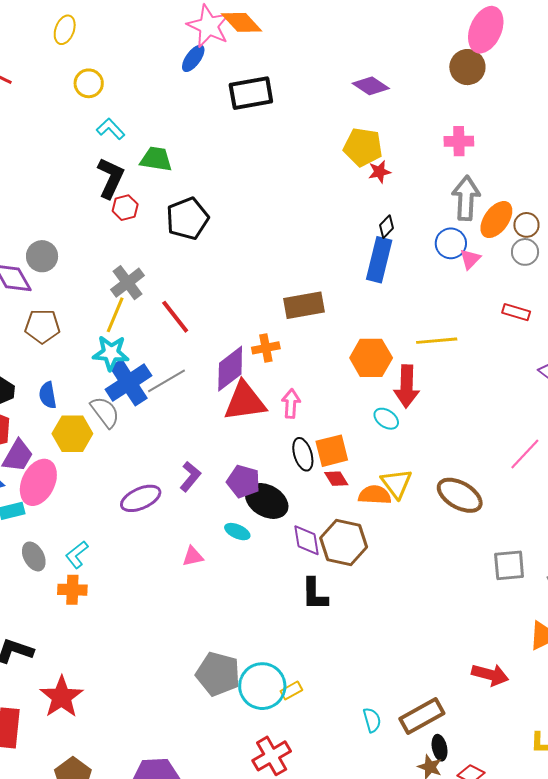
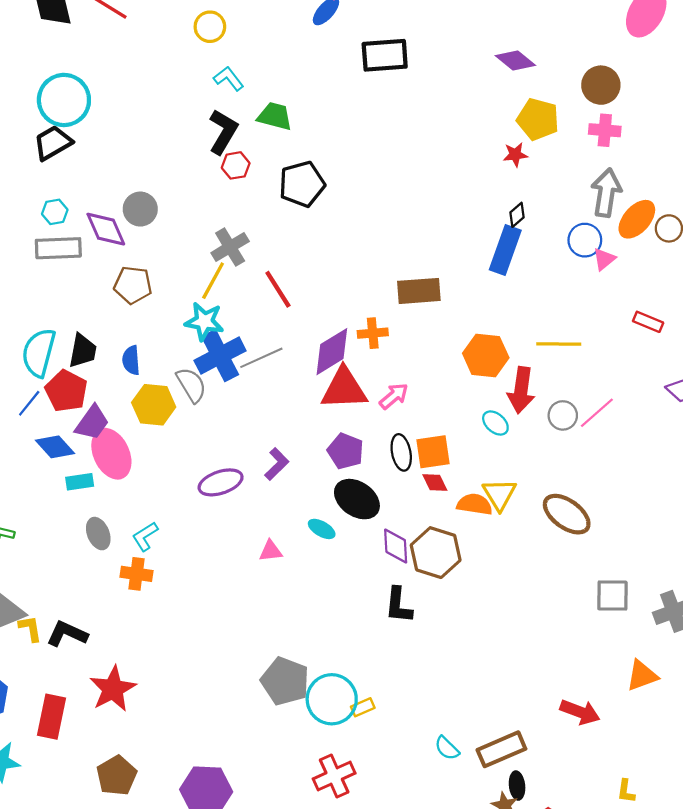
brown circle: (467, 67) -> (601, 85), moved
yellow pentagon: (363, 147) -> (538, 119), moved
gray circle: (525, 252) -> (563, 415), moved
pink arrow: (291, 403) -> (394, 396), turned 40
pink line: (525, 454) -> (597, 413), moved
purple pentagon: (243, 481) -> (346, 451), moved
pink ellipse: (38, 482) -> (111, 454), turned -57
cyan semicircle: (372, 720) -> (447, 748), turned 145

